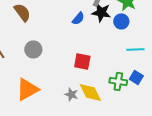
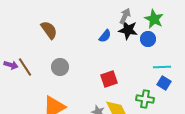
red square: (82, 61) -> (109, 79), turned -30
blue square: (136, 77) -> (164, 83), moved

